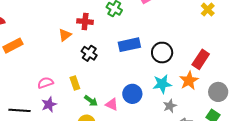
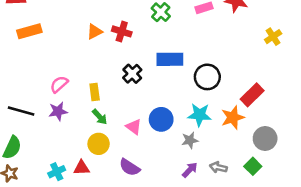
red cross: (85, 22) -> (122, 31), moved
black cross: (89, 53) -> (132, 74), moved
pink semicircle: (45, 83) -> (59, 84), turned -35
green arrow: (91, 101) -> (100, 117), moved
gray star: (170, 106) -> (190, 140), moved

